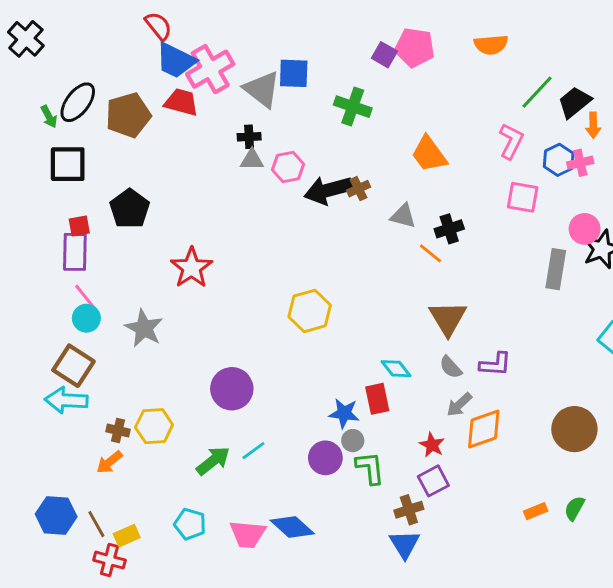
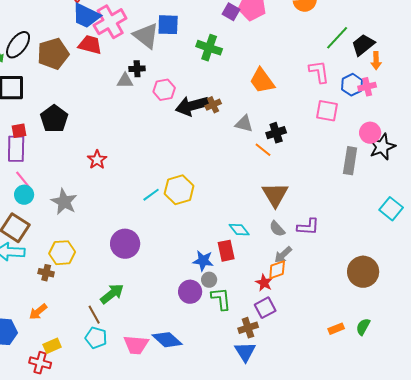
pink L-shape: (511, 141) -> (319, 72), turned -35
gray triangle: (252, 160) -> (125, 81), moved
red star: (191, 268) -> (97, 160), size x0.7
yellow hexagon: (154, 426) -> (62, 253), moved
orange diamond: (484, 429) -> (277, 270), moved, size x0.7
cyan line: (253, 451) -> (151, 195), moved
orange arrow: (109, 462) -> (38, 312), moved
brown line: (96, 524) -> (94, 315), moved

